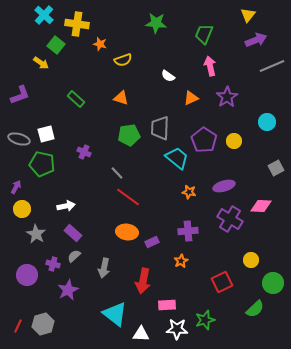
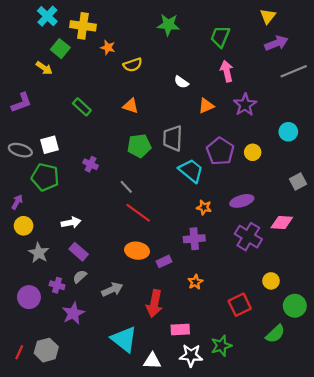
purple cross: (188, 231) -> (194, 239), moved
gray arrow: (104, 268) -> (112, 290), turned -126

